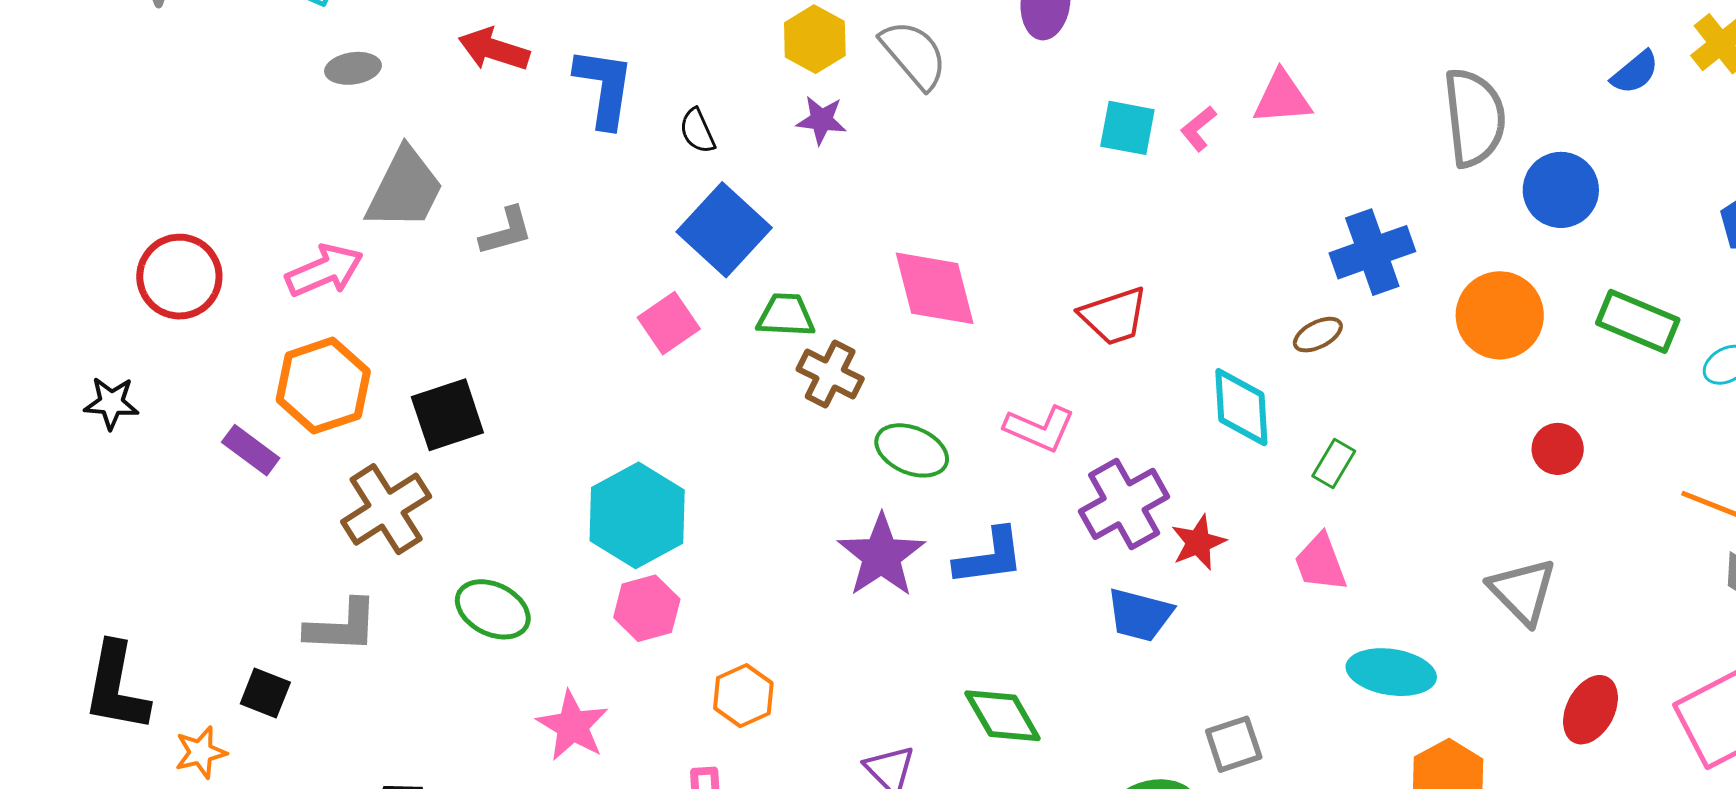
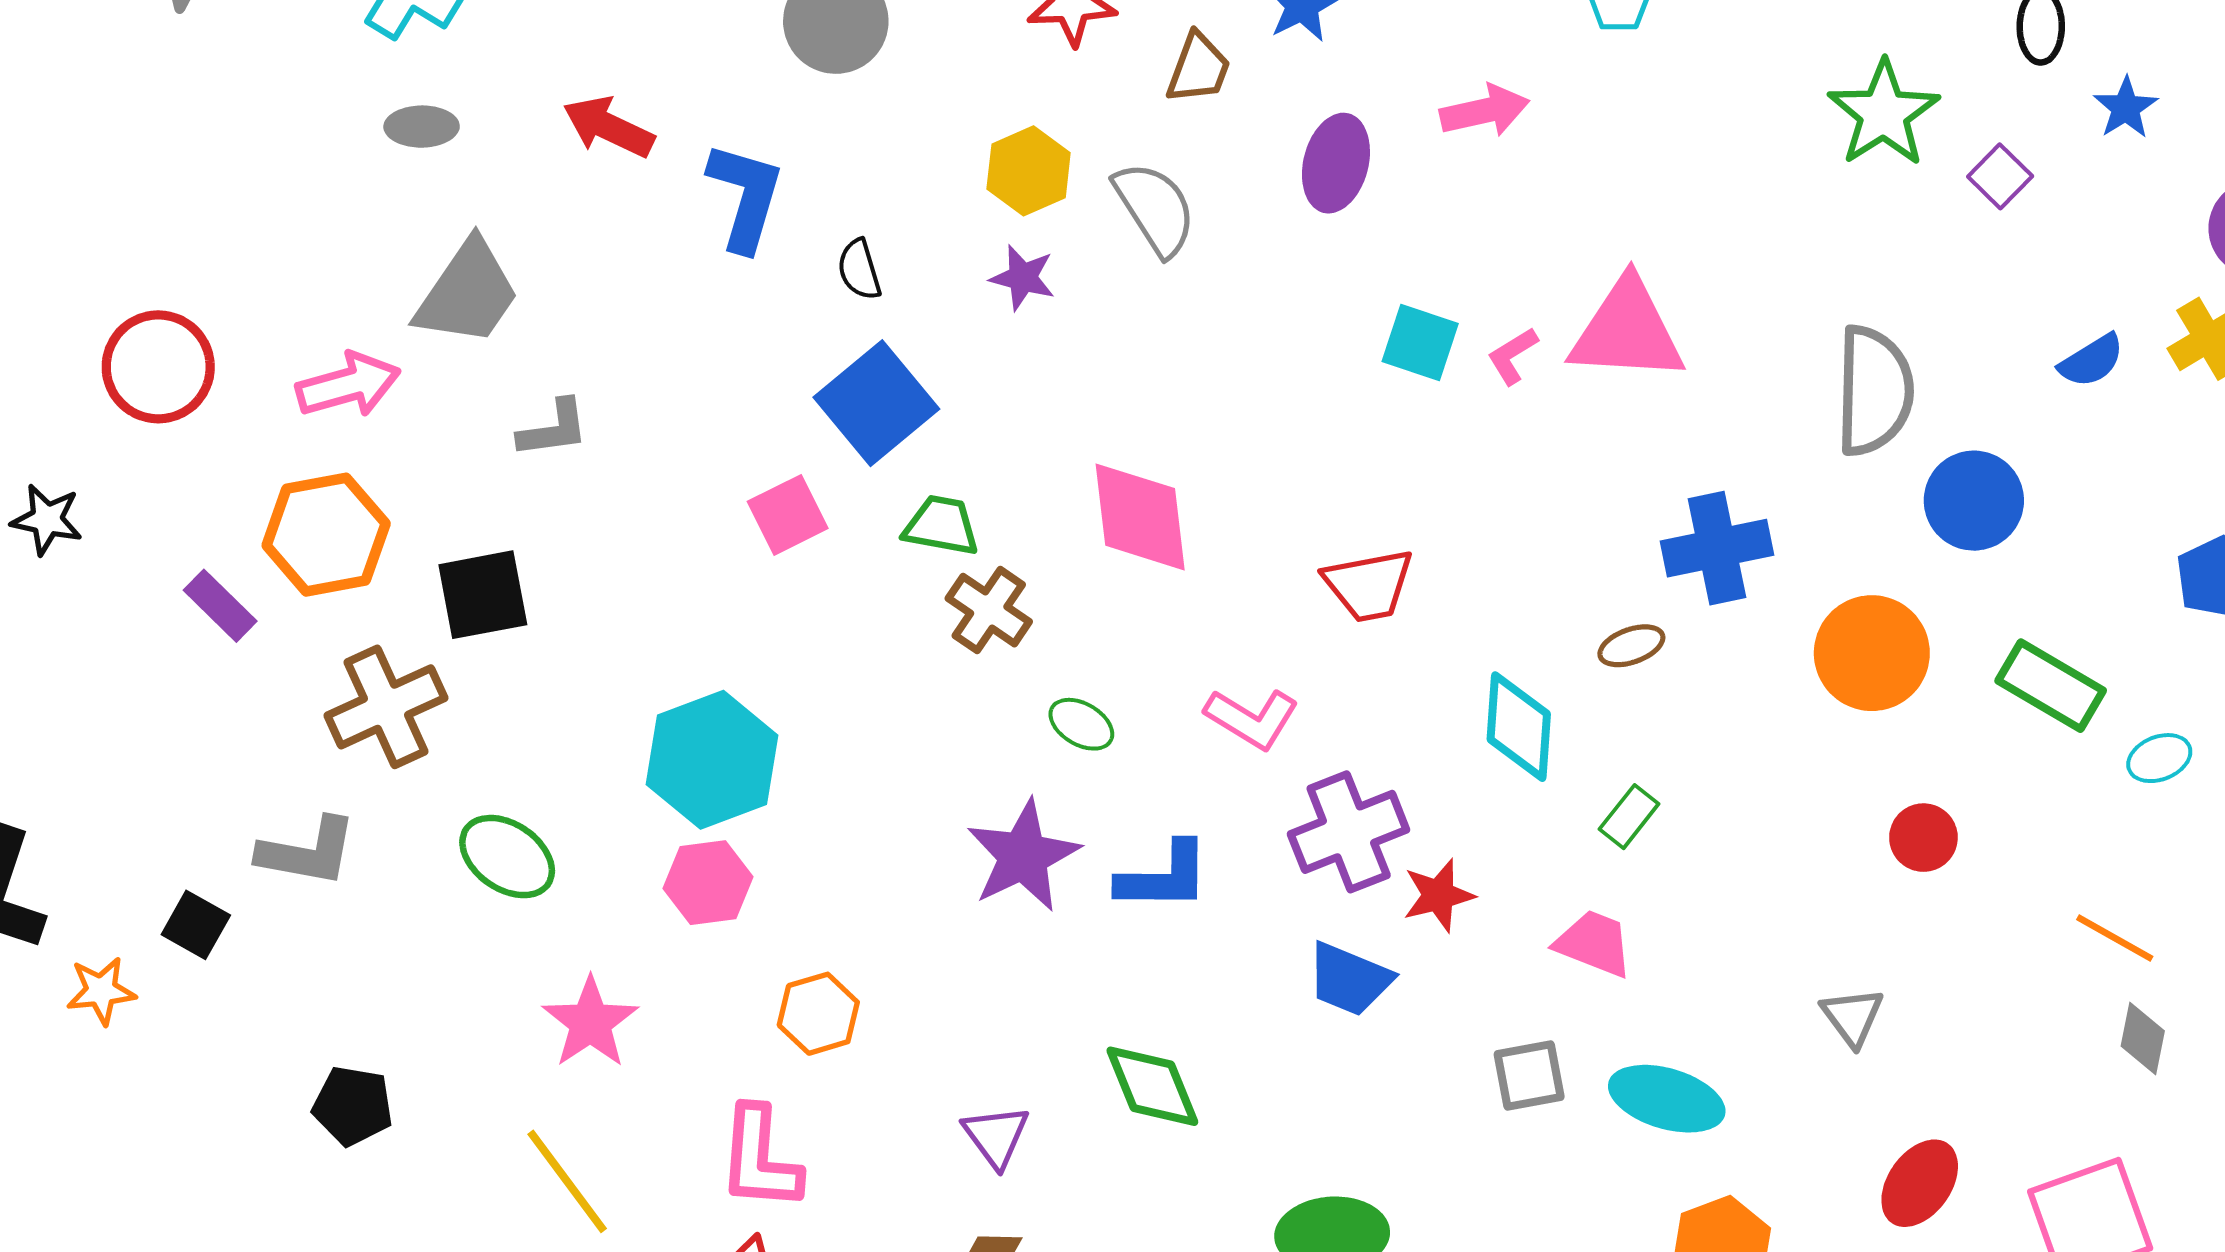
pink triangle: (1282, 98) -> (1627, 331), size x1.5
gray L-shape: (506, 231) -> (553, 429), moved
green ellipse: (912, 450) -> (1081, 724), size x0.7
pink trapezoid: (1320, 563) -> (1594, 943), turned 124
gray triangle: (1523, 591) -> (1852, 1017), size x0.7
gray square: (1234, 744) -> (1529, 1075), moved

